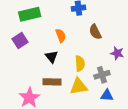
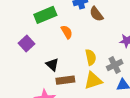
green rectangle: (30, 14) -> (45, 15), moved
brown semicircle: (95, 32) -> (96, 14), moved
black triangle: (52, 57) -> (52, 65), moved

